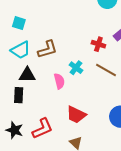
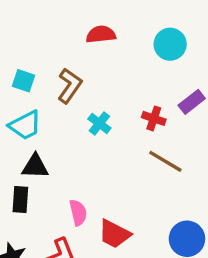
brown L-shape: (48, 49) -> (70, 86), moved, turned -40
cyan cross: (76, 68) -> (99, 123), moved
pink semicircle: (59, 81) -> (78, 213), moved

